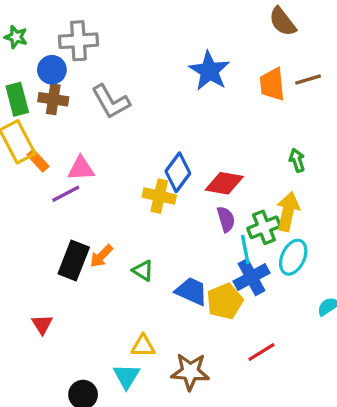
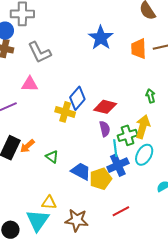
pink triangle: (81, 168) -> (30, 84), moved
cyan triangle: (126, 376) -> (38, 220), size x1.4

